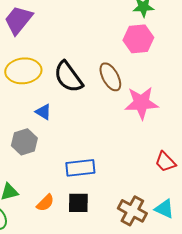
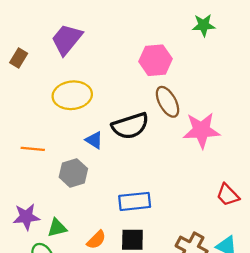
pink hexagon: (138, 39) -> (155, 60), moved
black semicircle: (68, 77) -> (130, 126), moved, turned -72

